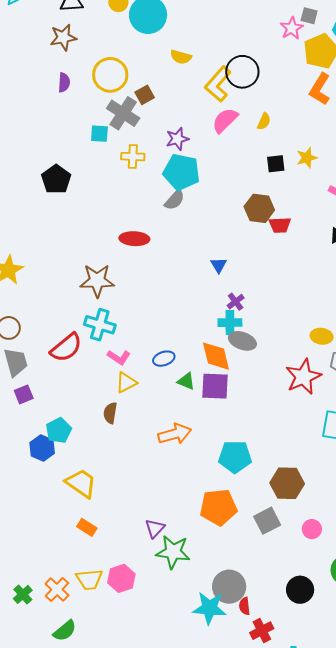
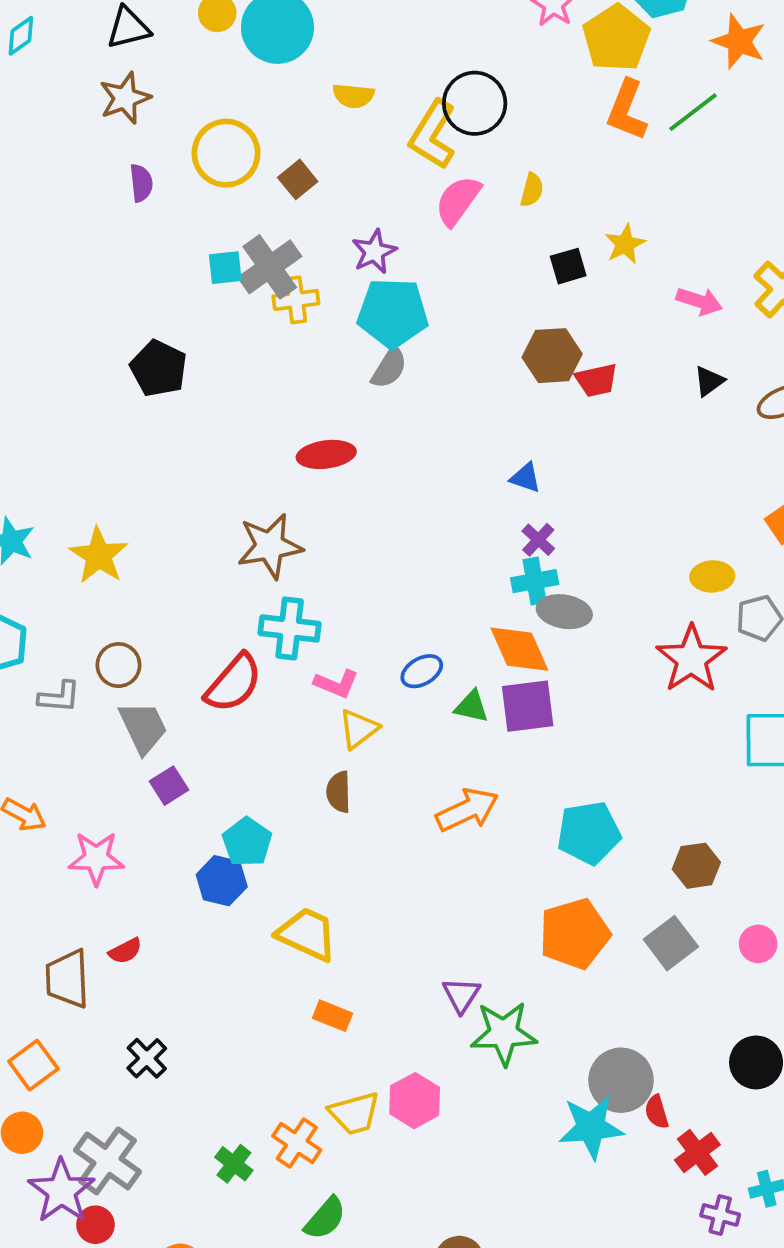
gray cross: (123, 113) -> (270, 267), moved, turned 32
blue triangle: (219, 265) -> (525, 478), moved, turned -30
brown hexagon: (287, 483) -> (696, 866), size x0.7

